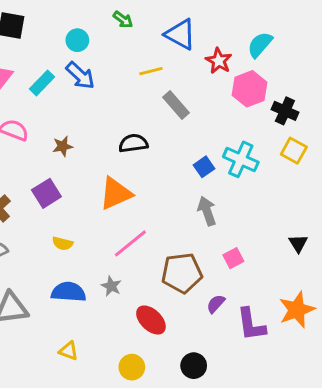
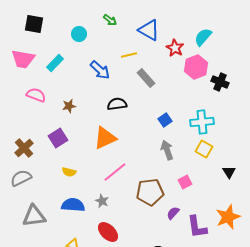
blue arrow: (80, 76) -> (100, 70), moved
yellow square: (294, 151) -> (204, 149), moved
cyan cross: (241, 159) -> (202, 122), moved, turned -30
red ellipse: (151, 320) -> (108, 232), moved

